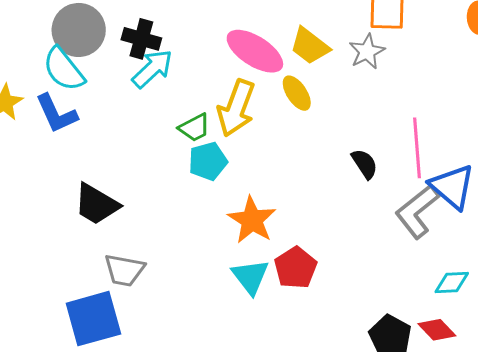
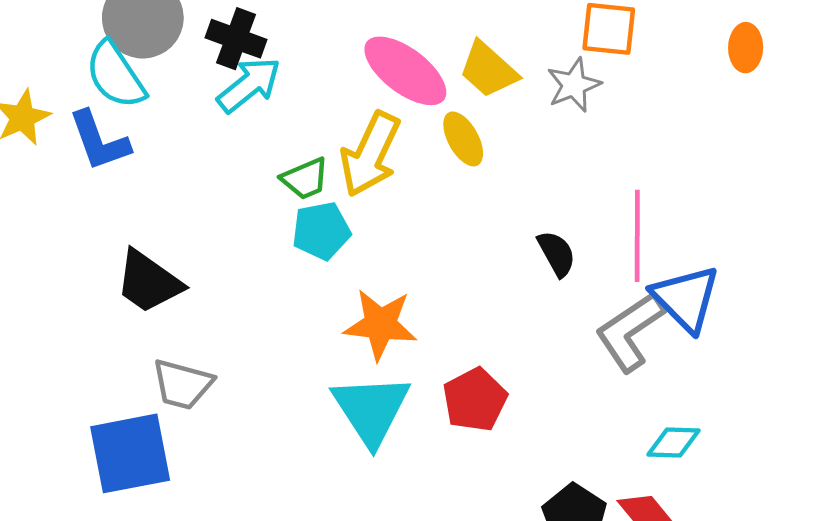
orange star: (252, 220) -> (380, 324), turned -30
red pentagon: (296, 268) -> (475, 400), moved
cyan triangle: (250, 277) -> (371, 410), size x1.4

